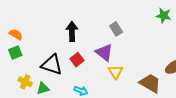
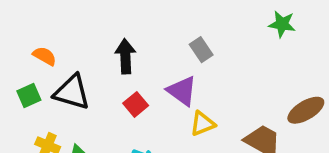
orange semicircle: (16, 34) -> (45, 56), moved
black triangle: (52, 65) -> (72, 92), moved
yellow triangle: (116, 72) -> (203, 124), turned 42

